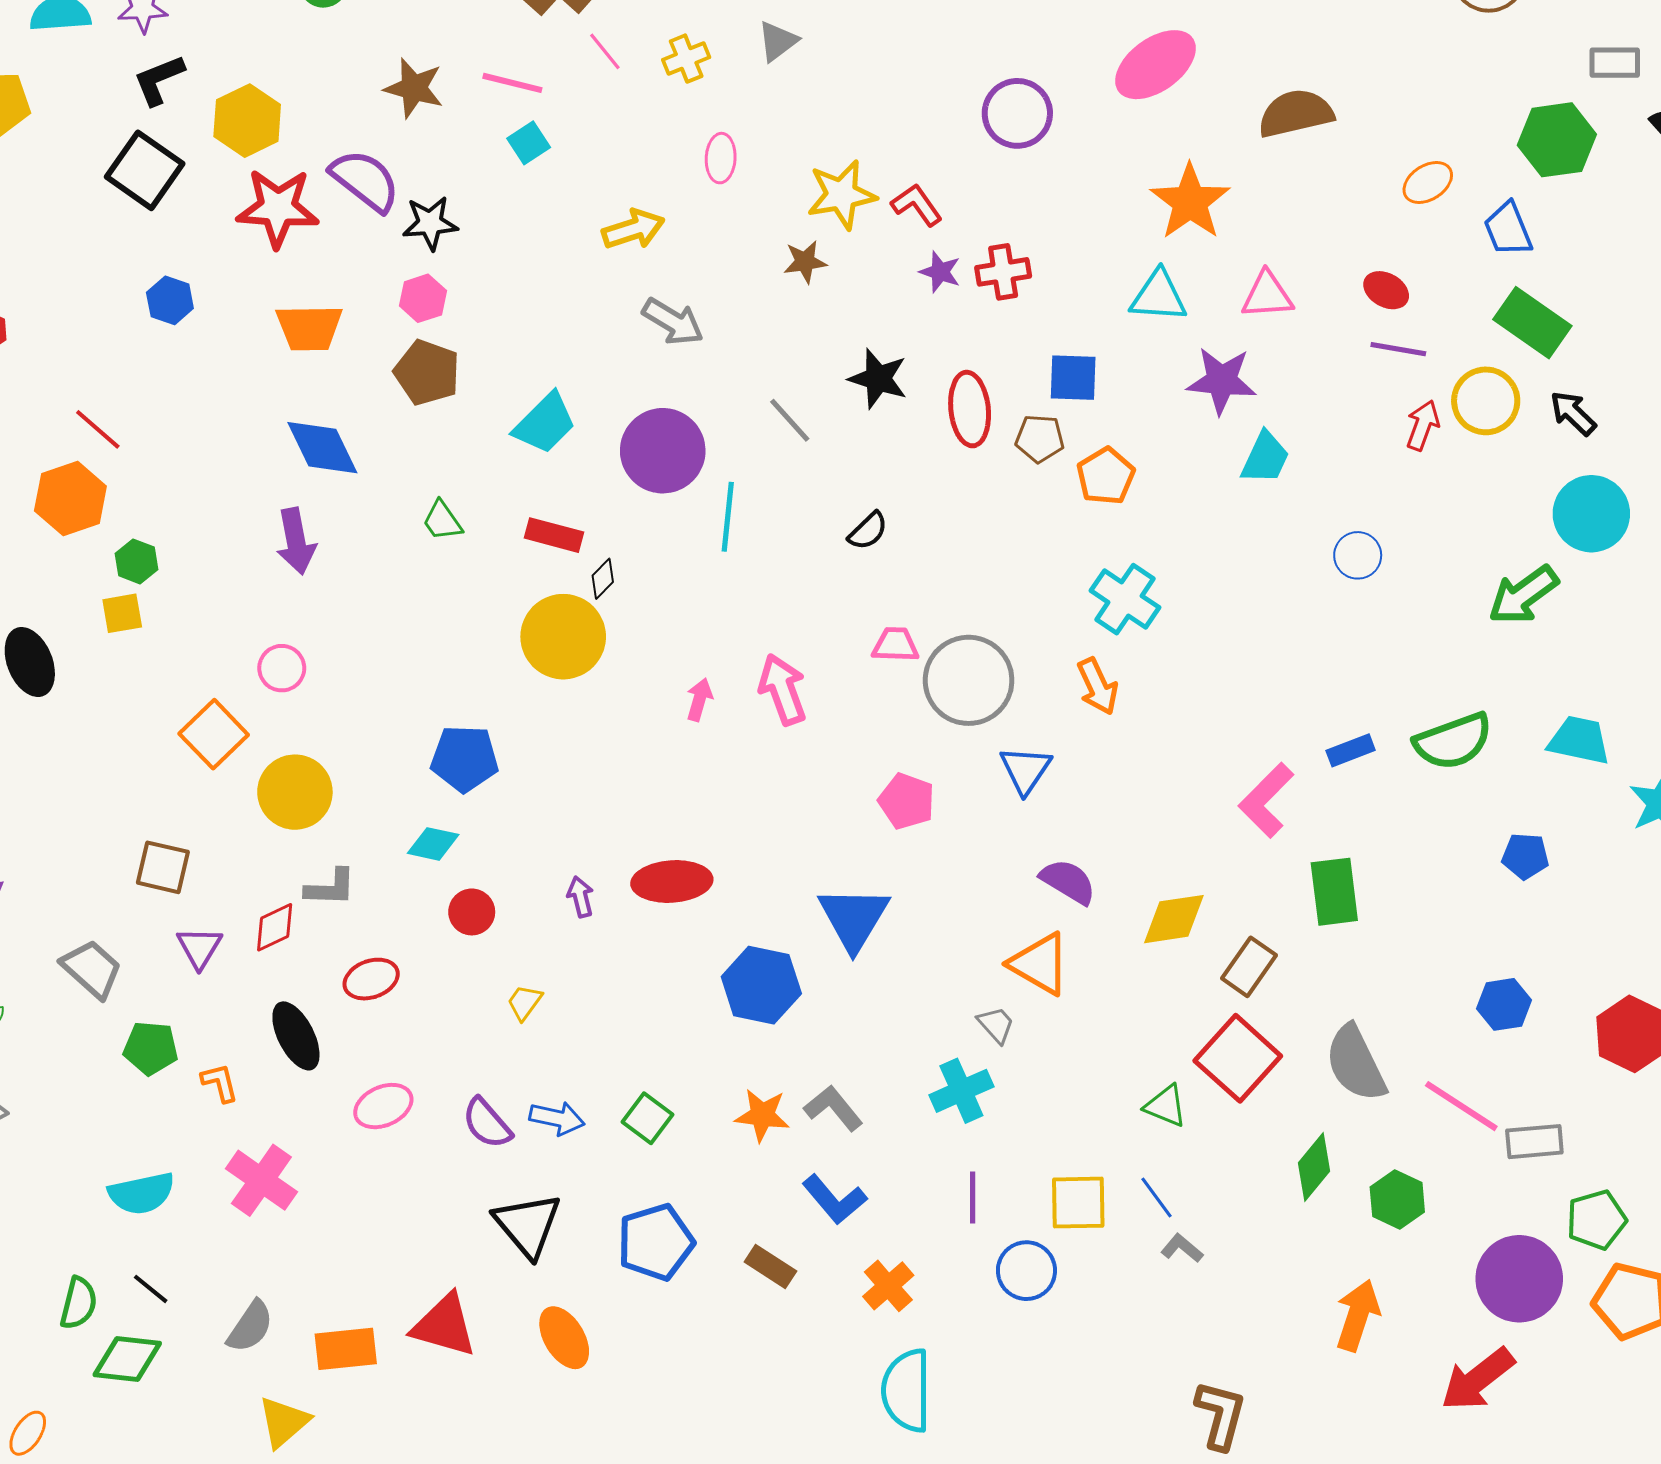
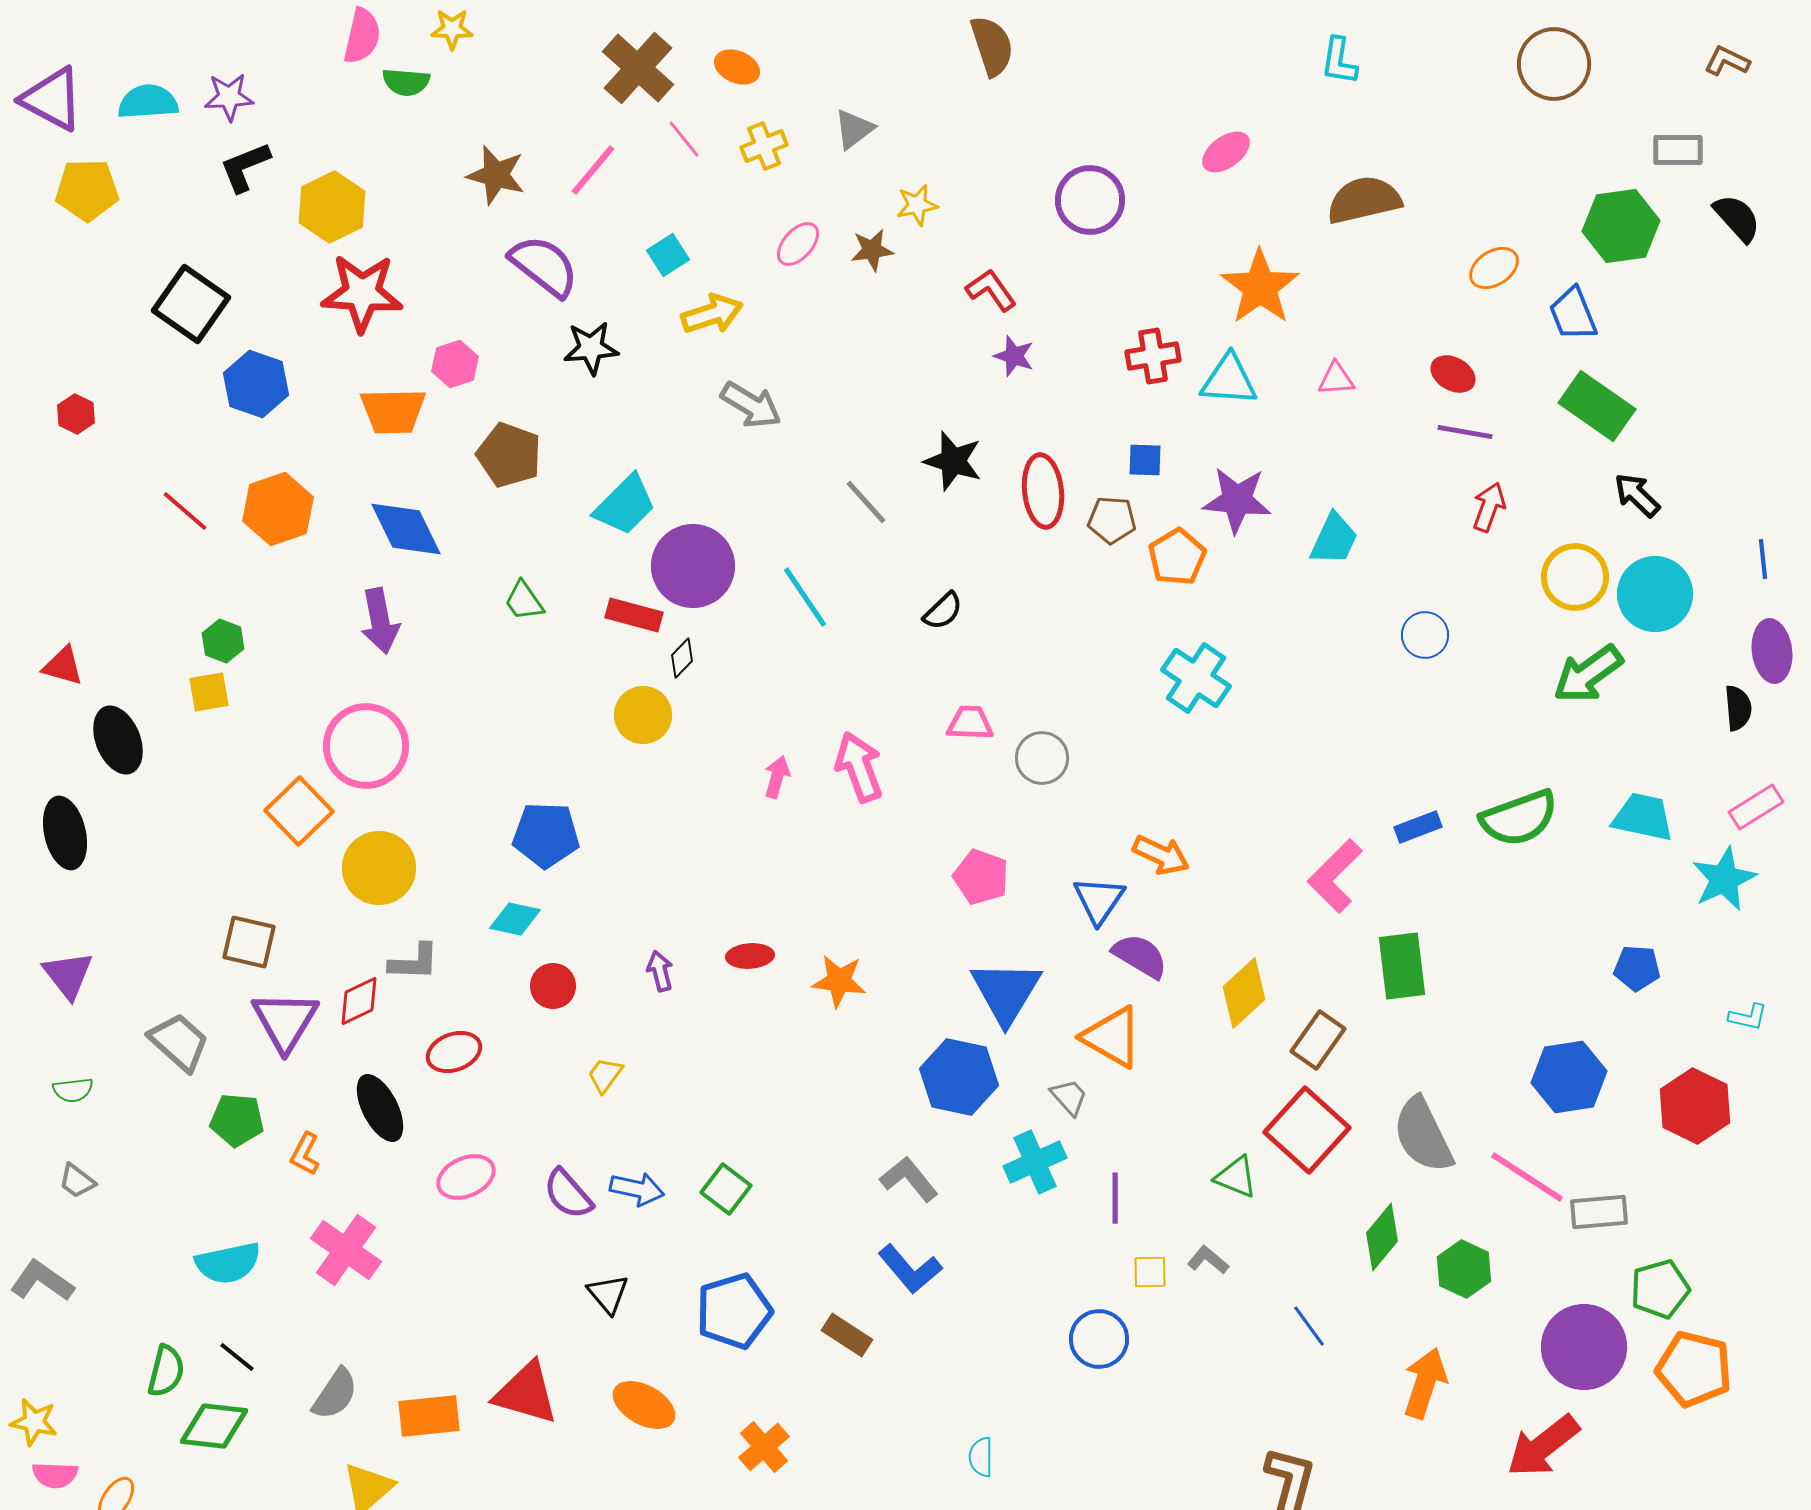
pink ellipse: (1155, 65) -> (1226, 152), size x0.6
pink line: (512, 83) -> (593, 170), turned -64
cyan square: (529, 143) -> (668, 255), moved
pink ellipse: (721, 158) -> (798, 244), turned 39
black square: (145, 170) -> (191, 304), moved
purple semicircle: (365, 180) -> (544, 266), moved
yellow star: (842, 195) -> (917, 205), moved, size x0.6
black star: (430, 223) -> (591, 348), moved
brown star: (805, 262) -> (872, 250), moved
red cross: (1003, 272) -> (1153, 356), moved
pink triangle: (1267, 295) -> (1336, 379), size x0.7
pink hexagon: (423, 298) -> (455, 364), moved
blue hexagon: (170, 300) -> (256, 384), size x1.4
blue square: (1073, 378) -> (1145, 460), size x0.7
purple star: (1222, 381) -> (1237, 500), moved
yellow circle: (1486, 401) -> (1575, 577), moved
purple circle: (663, 451) -> (693, 566), moved
orange hexagon: (70, 498) -> (278, 509), moved
cyan line: (728, 517) -> (805, 597), turned -40
yellow circle: (563, 637) -> (643, 715), size x0.7
pink circle: (282, 668) -> (366, 746), size x1.8
gray circle: (969, 680) -> (1042, 758), size x0.6
orange arrow: (1098, 686) -> (1161, 855), moved, turned -40
blue triangle: (1025, 770) -> (1099, 900), moved
blue pentagon: (1525, 856) -> (1637, 968), moved
red ellipse: (672, 881) -> (750, 956), size x0.6
blue triangle: (854, 918) -> (1006, 992), moved
yellow diamond: (1174, 919) -> (1244, 993), turned -34
purple triangle: (199, 948) -> (285, 1021), size x1.5
blue hexagon: (761, 985) -> (959, 1077), moved
blue hexagon: (1504, 1004) -> (1569, 1077), size x1.4
orange L-shape: (220, 1083) -> (305, 1154), turned -138
orange star: (762, 1115) -> (839, 981), moved
purple line: (973, 1197) -> (1115, 1198), moved
blue line: (1157, 1197) -> (1309, 1326), moved
yellow square: (1078, 1203) -> (1150, 1272), size x0.6
black triangle: (528, 1225) -> (608, 1294), size x0.6
gray L-shape: (1182, 1248) -> (1208, 1260), moved
orange cross: (888, 1286) -> (764, 1447), moved
orange ellipse: (564, 1338) -> (644, 1405), turned -30
cyan semicircle: (907, 1391) -> (981, 1457), size x0.5

